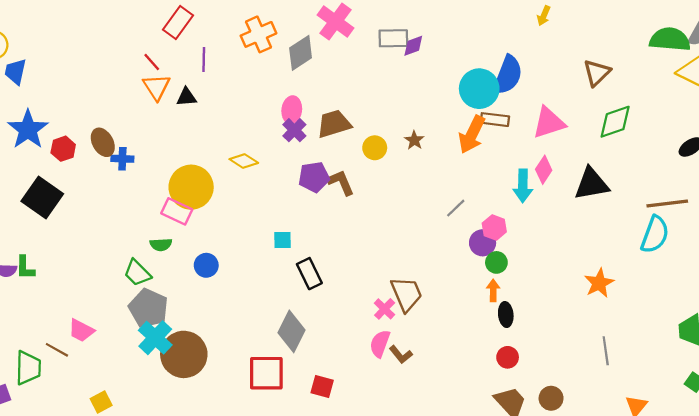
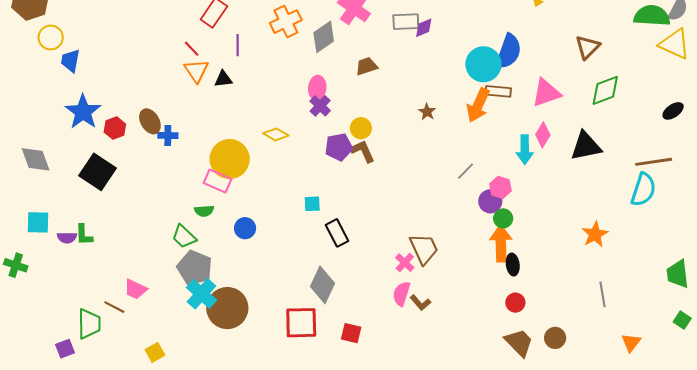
brown trapezoid: (334, 124) -> (366, 66), moved, size x0.7
yellow circle: (375, 148) -> (361, 128), moved
orange arrow: (493, 290) -> (501, 243), size x1.8

